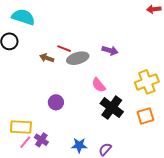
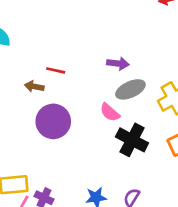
gray ellipse: (78, 58) -> (130, 89), moved
purple circle: (56, 102) -> (53, 121), moved, size x1.6

